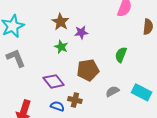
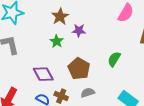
brown pentagon: (88, 70) -> (79, 69), turned 30
gray semicircle: (112, 91) -> (88, 93), moved

